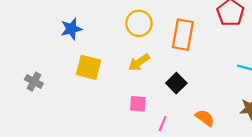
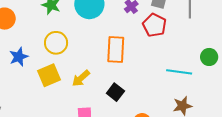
yellow circle: (139, 23) -> (56, 43), moved
yellow square: (89, 67) -> (49, 75), moved, turned -30

